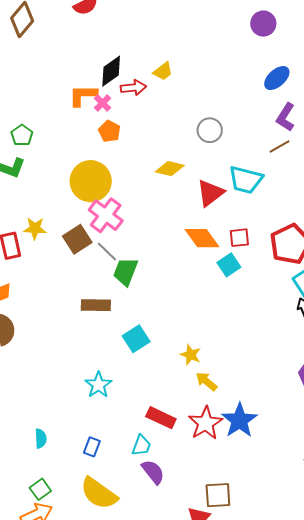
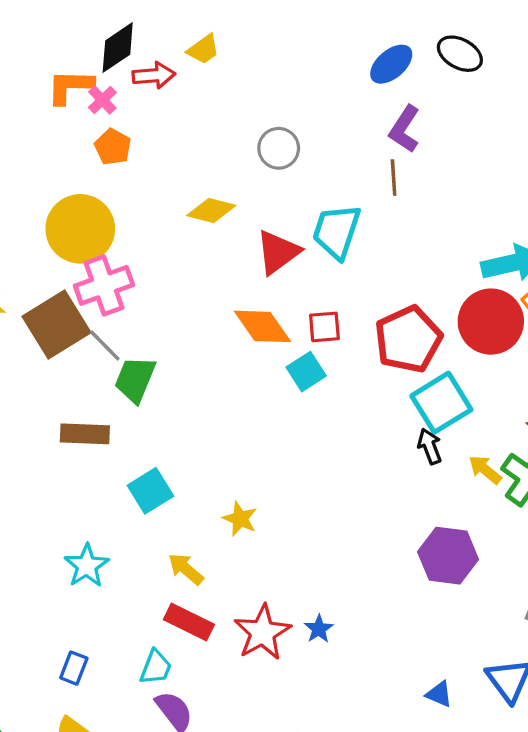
brown line: (280, 147) -> (394, 178), turned -65
cyan trapezoid: (246, 180) -> (337, 231), turned 93
pink cross: (106, 215) -> (104, 285), turned 32
brown square: (77, 239) -> (56, 324), size x1.4
yellow arrow: (206, 381) -> (186, 569), moved
blue star: (240, 420) -> (319, 629), size x0.5

